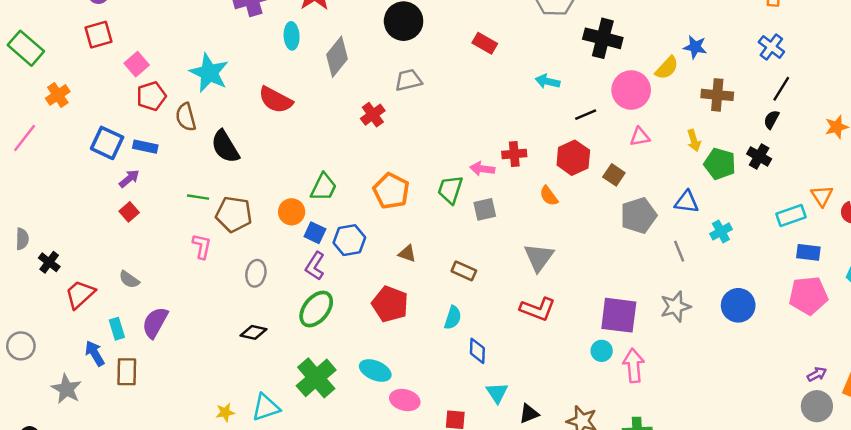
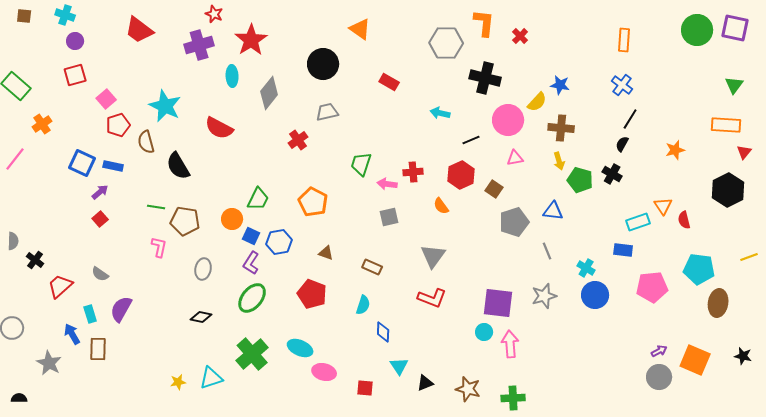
brown cross: (717, 95) -> (561, 128), moved
green trapezoid: (450, 190) -> (361, 164), moved
cyan cross: (721, 231) -> (586, 268), moved, turned -30
blue rectangle: (808, 252) -> (623, 250), moved

